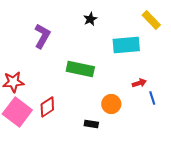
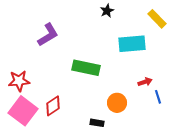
black star: (90, 19) -> (107, 11), moved
purple L-shape: (42, 36) -> (48, 35), turned 30

